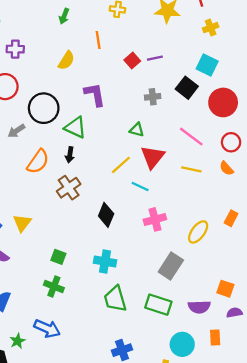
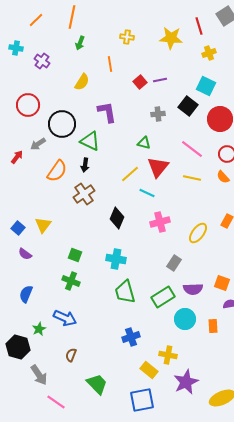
purple cross: (15, 49) -> (42, 61), moved, turned 35
gray rectangle: (171, 266) -> (174, 263), size x0.7
green rectangle: (158, 305) -> (163, 297), turned -50
purple semicircle: (199, 307) -> (193, 289), moved
cyan circle: (182, 344) -> (185, 319), moved

